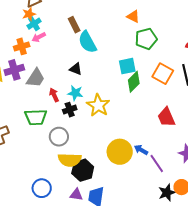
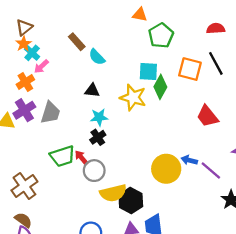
cyan semicircle: (87, 42) -> (97, 57), size x0.7
cyan square: (127, 66) -> (148, 71), turned 30
red arrow: (54, 95) -> (81, 158), moved
yellow star: (98, 105) -> (133, 97), moved

